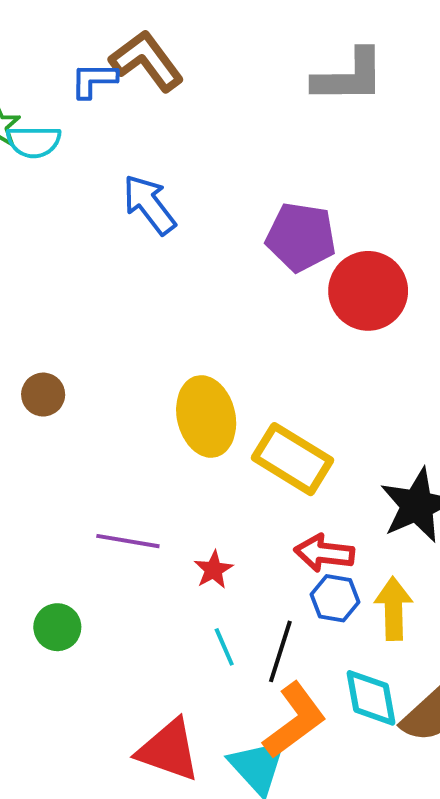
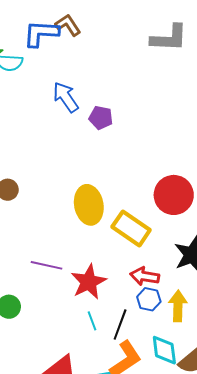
brown L-shape: (146, 61) -> (68, 25), size x0.7
blue L-shape: (94, 80) -> (41, 33), size x1.5
purple pentagon: (301, 237) -> (101, 118), moved, size x0.7
red circle: (368, 291) -> (174, 195), moved
red star: (214, 570) -> (89, 282), size x1.8

